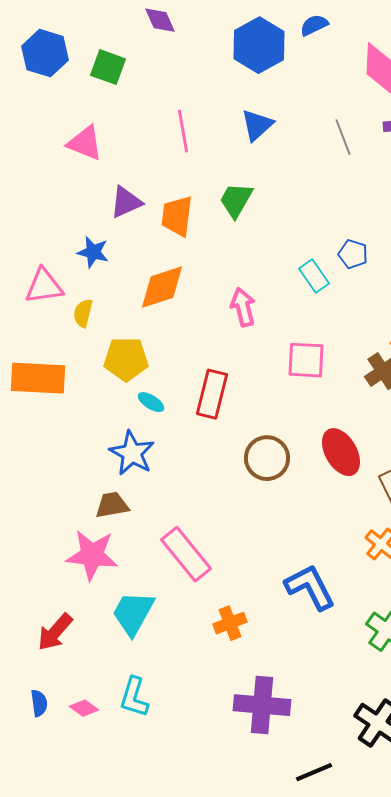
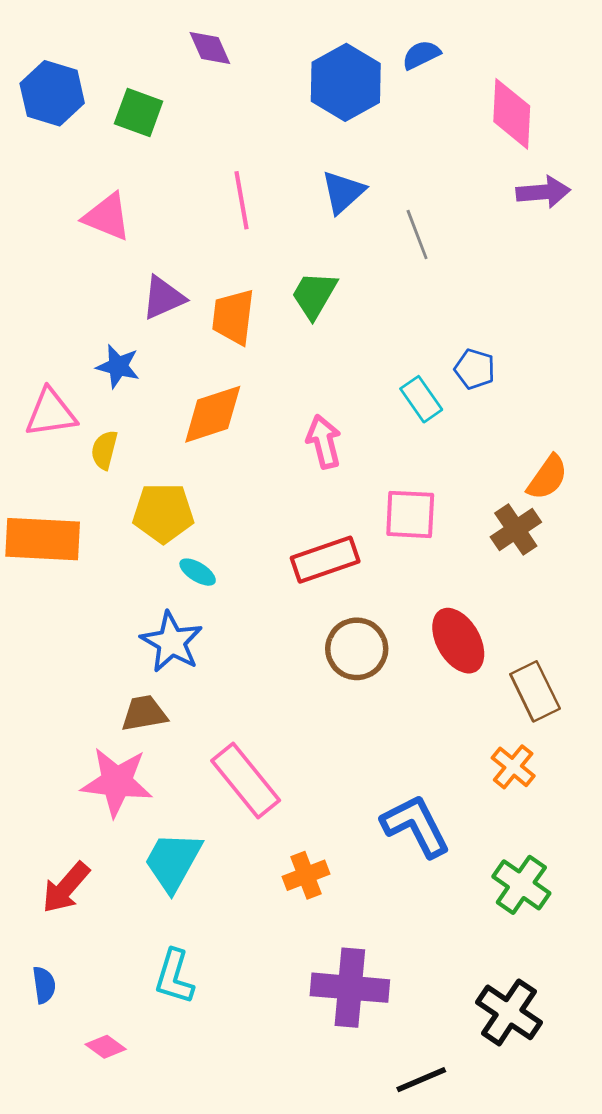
gray line: (343, 137) -> (417, 235), moved
red rectangle: (212, 394) -> (325, 560), moved, turned 57
pink diamond: (84, 708) -> (106, 1047), moved

